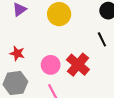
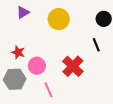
pink circle: (51, 65) -> (37, 66), moved

